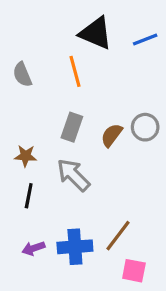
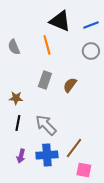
gray circle: (145, 127) -> (91, 51), moved
gray arrow: (73, 175) -> (46, 125), moved
purple arrow: (33, 248) -> (21, 156), turned -56

